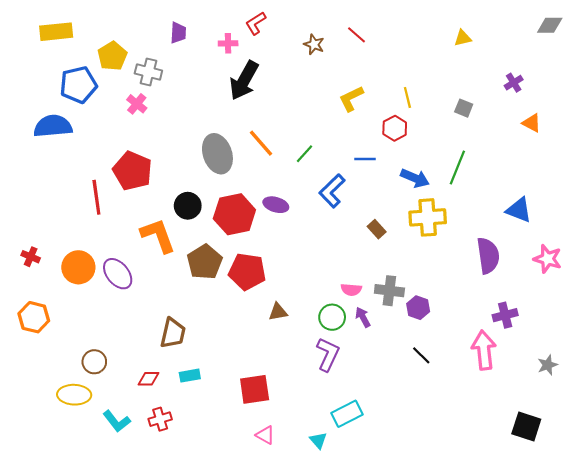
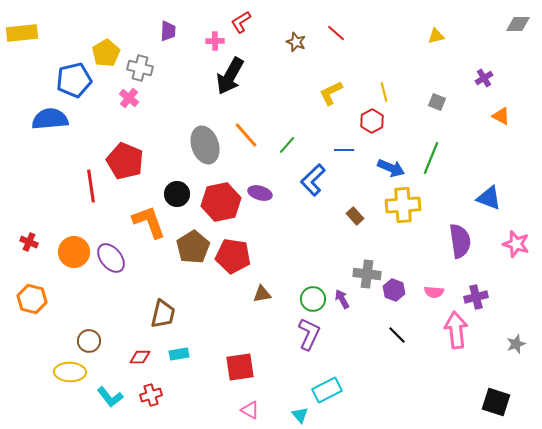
yellow rectangle: (56, 32) -> (22, 33), moved
pink semicircle: (351, 290) -> (434, 292), moved

